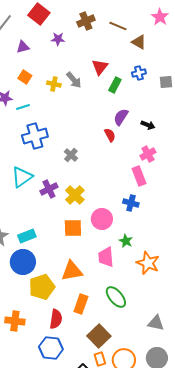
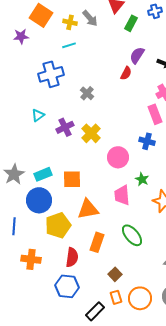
orange square: (25, 77) -> (41, 15), size x1.6
cyan line: (23, 107) -> (69, 45), moved
red semicircle: (110, 135) -> (126, 73), turned 56
cyan triangle: (22, 177) -> (38, 115), size x0.6
orange square: (73, 228) -> (72, 179), moved
brown square: (99, 336) -> (115, 274), size x0.6

